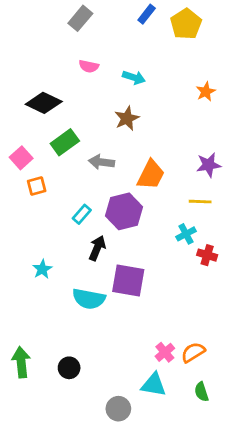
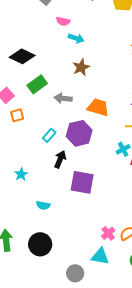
pink semicircle: (89, 66) -> (63, 21), moved
cyan arrow: (134, 78) -> (76, 38), moved
orange trapezoid: (151, 175) -> (98, 107), turned -100
cyan semicircle: (89, 299) -> (43, 205), moved, size x0.6
black circle: (69, 368) -> (40, 244), size x1.5

